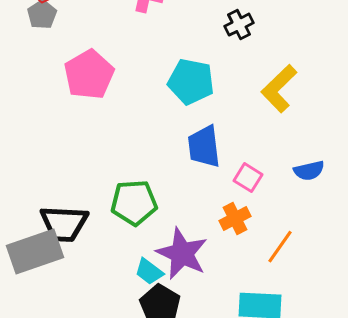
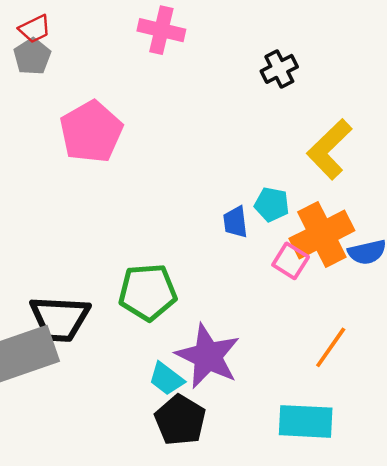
cyan pentagon: (191, 82) -> (272, 204), moved, size x0.6
blue trapezoid: (204, 147) -> (235, 222), size x0.6
orange cross: (235, 219) -> (322, 235), moved, size x1.6

